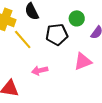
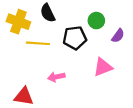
yellow line: (23, 39) -> (38, 43), turned -45

